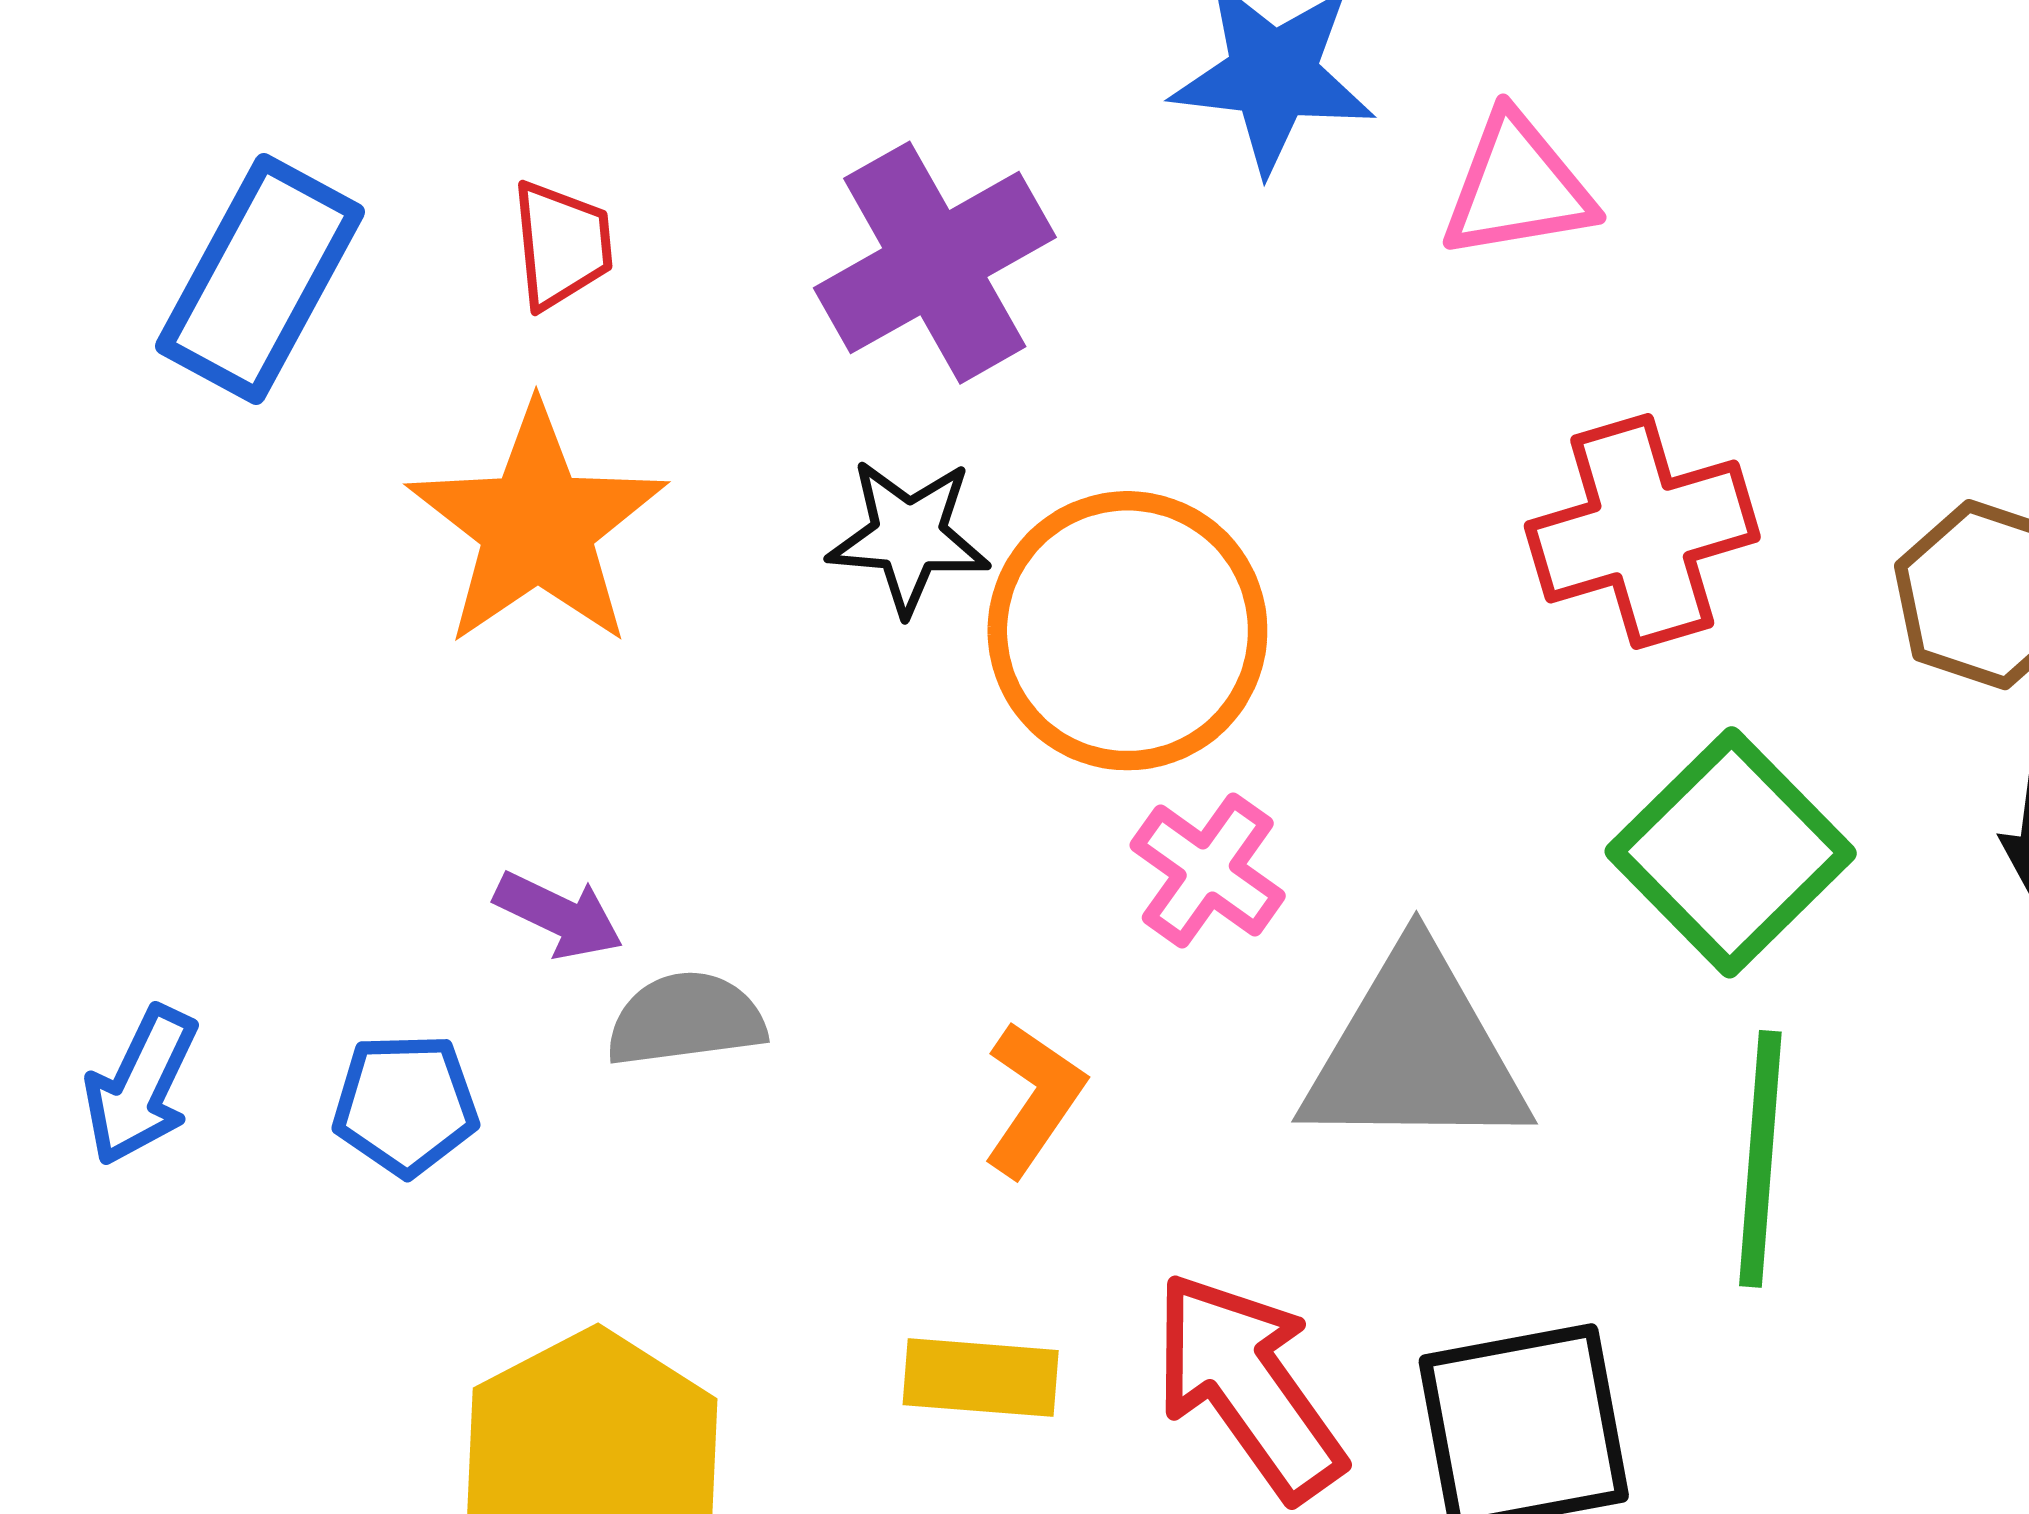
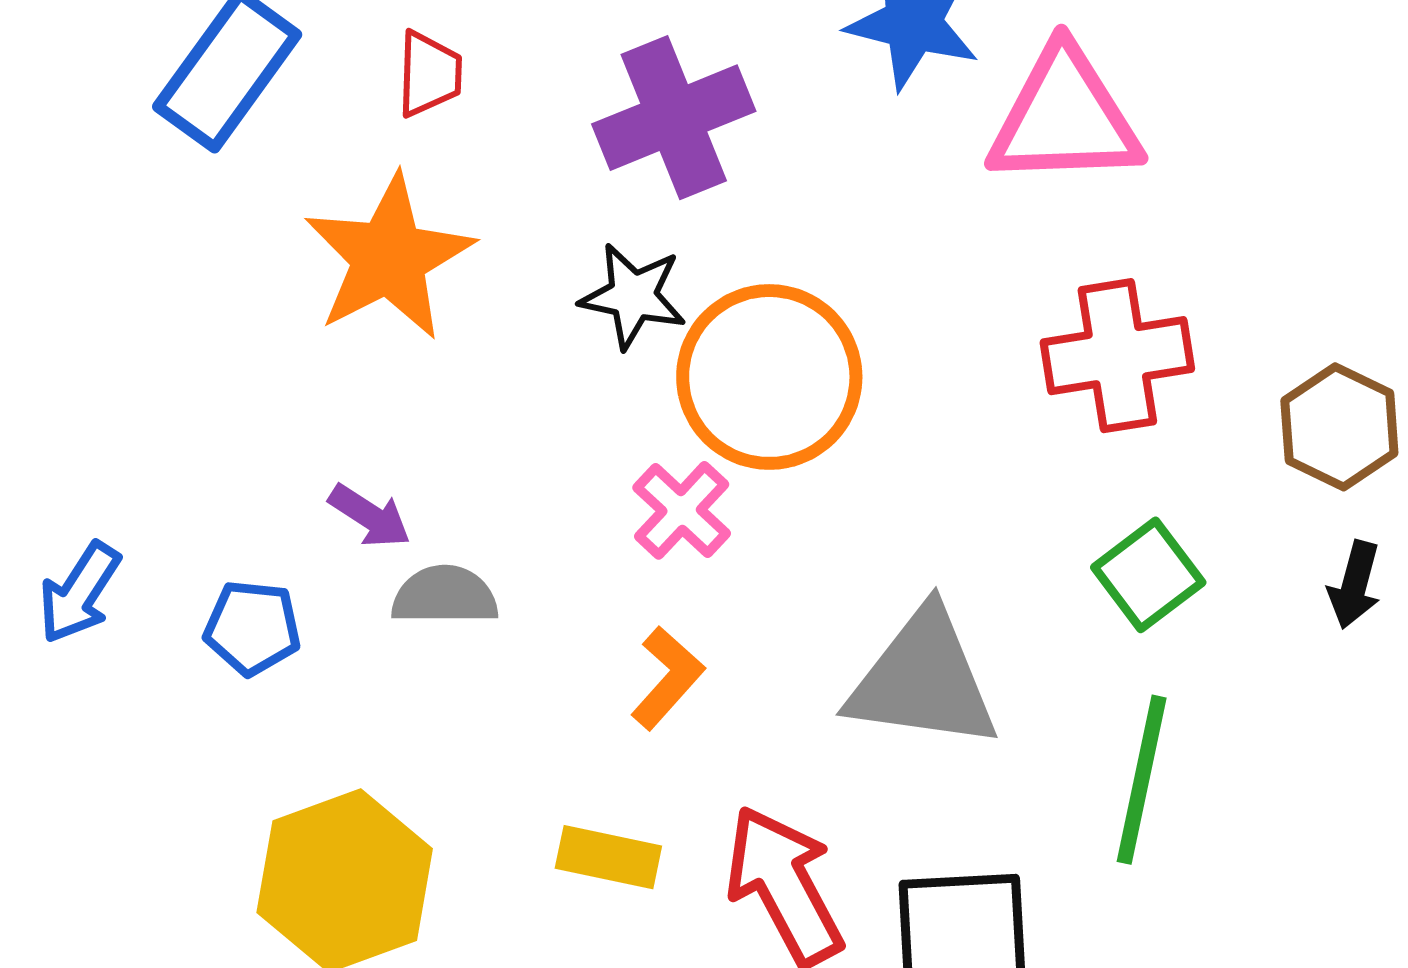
pink triangle: (1517, 187) -> (1065, 118), size x1.5
green square: (1731, 852) -> (1148, 575), size x0.7
pink cross: (1208, 871) -> (682, 510), moved

